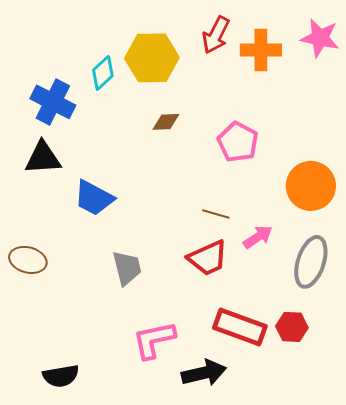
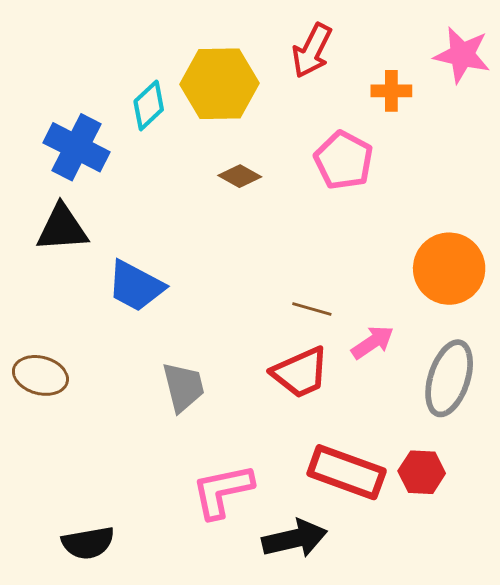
orange cross: (261, 50) -> (391, 91), moved, size x0.7
brown diamond: (166, 122) -> (240, 176), turned 32
pink pentagon: (238, 142) -> (344, 160), moved

